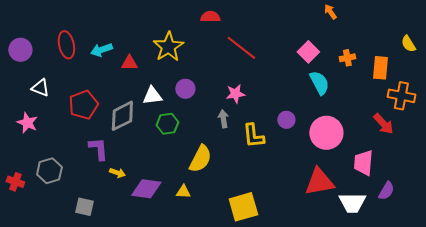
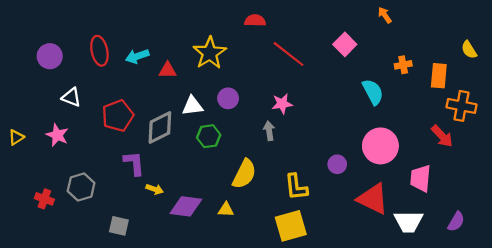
pink square: (308, 52) -> (345, 44), moved
purple circle: (286, 120) -> (337, 164), moved
yellow L-shape: (253, 136) -> (296, 187), moved
red triangle: (319, 182) -> (373, 199), turned 36
purple semicircle: (386, 191) -> (456, 222), moved

